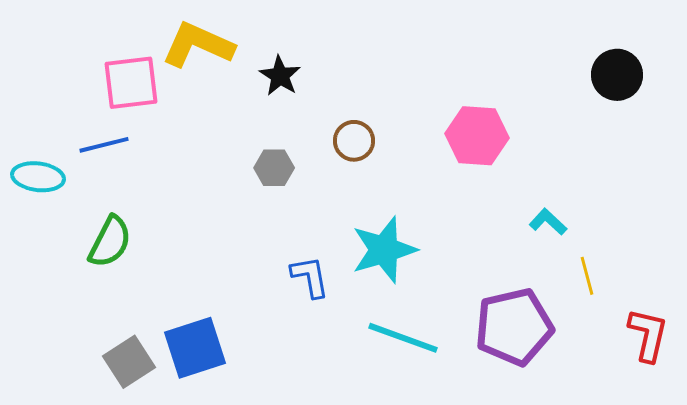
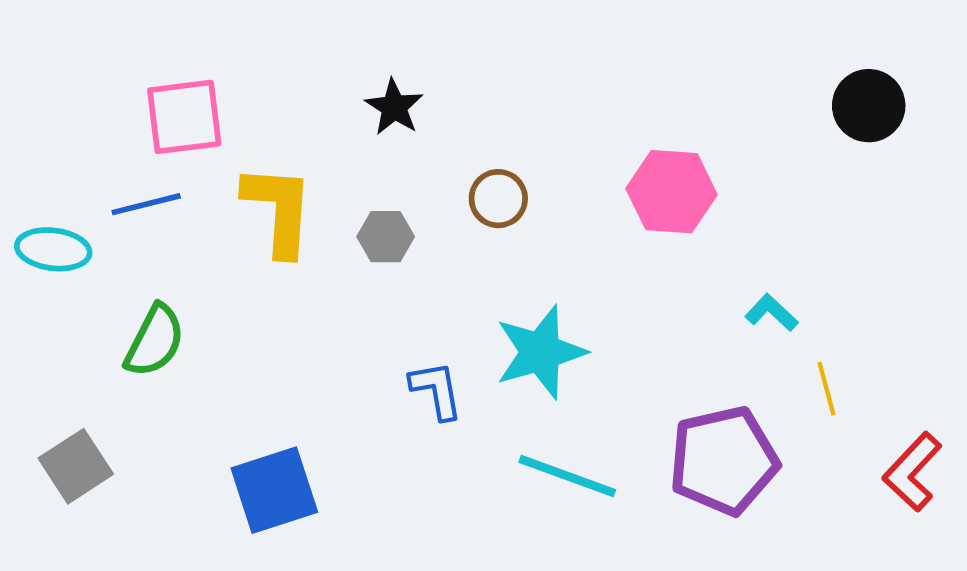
yellow L-shape: (198, 45) -> (279, 210), moved, turned 70
red L-shape: (648, 335) -> (912, 472), turned -150
gray square: (129, 362) -> (76, 466), moved

